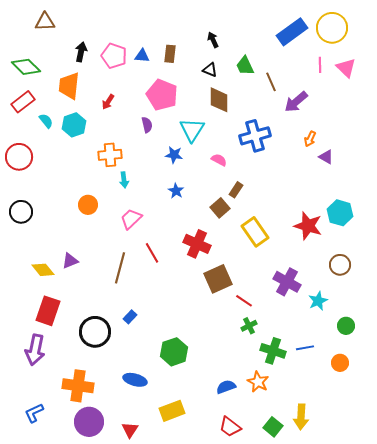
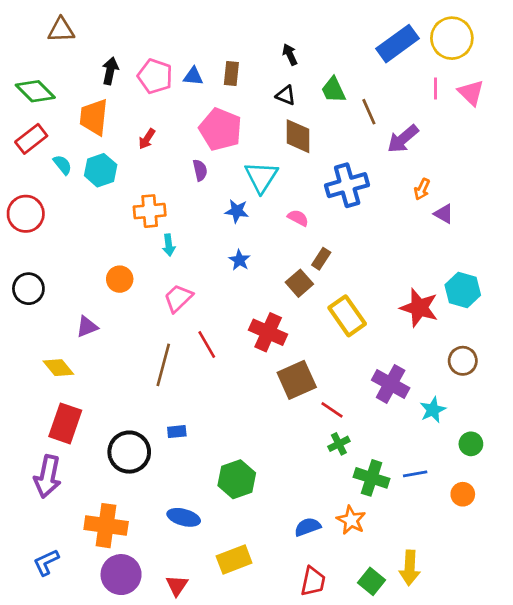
purple triangle: (70, 261) -> (87, 327), moved
blue rectangle: (130, 317) -> (177, 432), turned 40
red trapezoid: (230, 427) -> (313, 581), turned -115

